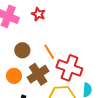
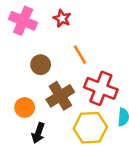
orange line: (49, 52) -> (80, 55), moved
orange circle: (14, 76) -> (25, 107), moved

